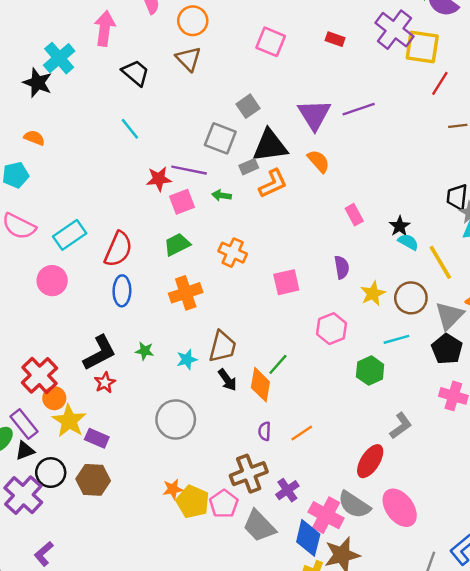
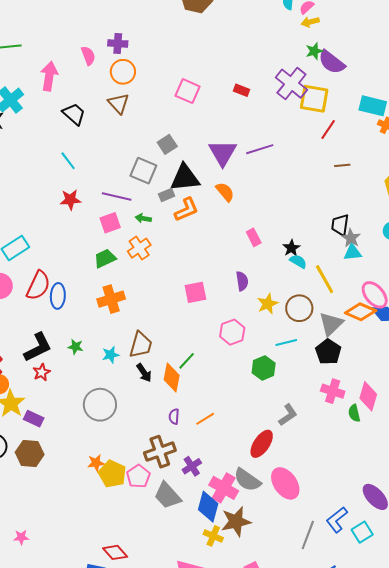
red star: (159, 179) -> (70, 200), moved
red semicircle: (118, 249) -> (38, 285), moved
orange cross: (233, 253) -> (139, 248), moved, turned 30

